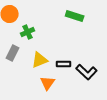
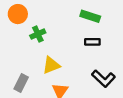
gray rectangle: (13, 53) -> (21, 83), moved
black rectangle: (64, 64) -> (92, 42), moved

